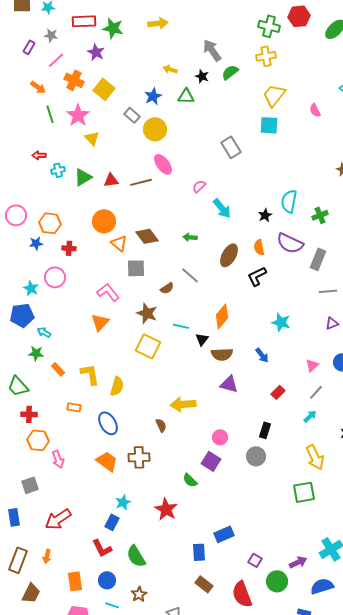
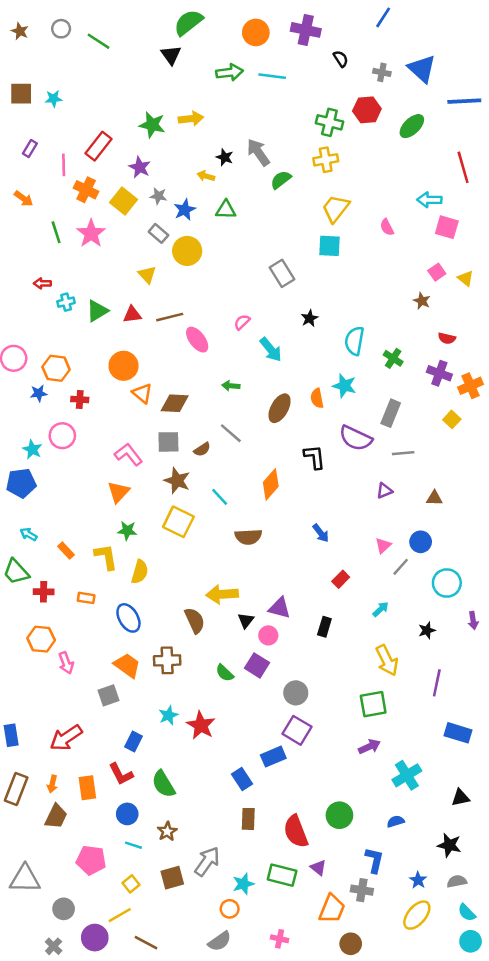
red rectangle: (84, 21) -> (99, 146), moved, turned -50
green star: (113, 28) -> (152, 125), moved
gray star: (51, 35) -> (158, 196), moved
purple star: (96, 52) -> (140, 167), moved
pink line: (56, 60) -> (64, 165), turned -48
black star: (202, 76) -> (225, 157), moved
orange arrow: (38, 87) -> (24, 198), moved
yellow triangle: (92, 138) -> (147, 275), moved
pink ellipse: (163, 164) -> (197, 340), moved
black star: (265, 215) -> (309, 318), moved
green cross: (320, 215) -> (393, 358), turned -35
brown diamond: (147, 236) -> (175, 403), moved, turned -50
purple semicircle: (290, 243) -> (356, 438), moved
gray square: (136, 268) -> (168, 442), moved
black L-shape: (257, 276) -> (314, 457), moved, turned 110
cyan star: (281, 322) -> (344, 386), moved
purple triangle: (332, 323) -> (384, 491), moved
cyan line: (181, 326) -> (220, 497), turned 35
cyan arrow: (44, 332) -> (29, 534), moved
black triangle: (202, 339) -> (246, 620), moved
green star: (36, 353) -> (127, 531), moved
brown semicircle: (222, 354) -> (248, 537), moved
purple triangle: (229, 384) -> (280, 608), moved
gray line: (316, 392) -> (401, 567), moved
red cross: (29, 414) -> (44, 592), moved
brown semicircle: (161, 425) -> (195, 620), size x1.5
gray circle: (256, 456) -> (296, 693), moved
green semicircle: (190, 480) -> (225, 673), moved
gray square: (30, 485) -> (108, 695), moved
cyan star: (123, 502) -> (168, 715), moved
blue rectangle: (199, 552) -> (242, 779), turned -30
purple square: (255, 560) -> (297, 730), moved, size x1.6
purple arrow: (298, 562) -> (369, 747), moved
orange rectangle: (75, 581) -> (87, 788), moved
brown rectangle: (204, 584) -> (248, 819), turned 54
blue semicircle: (322, 586) -> (396, 821), size x0.6
brown trapezoid: (31, 593) -> (56, 816), moved

